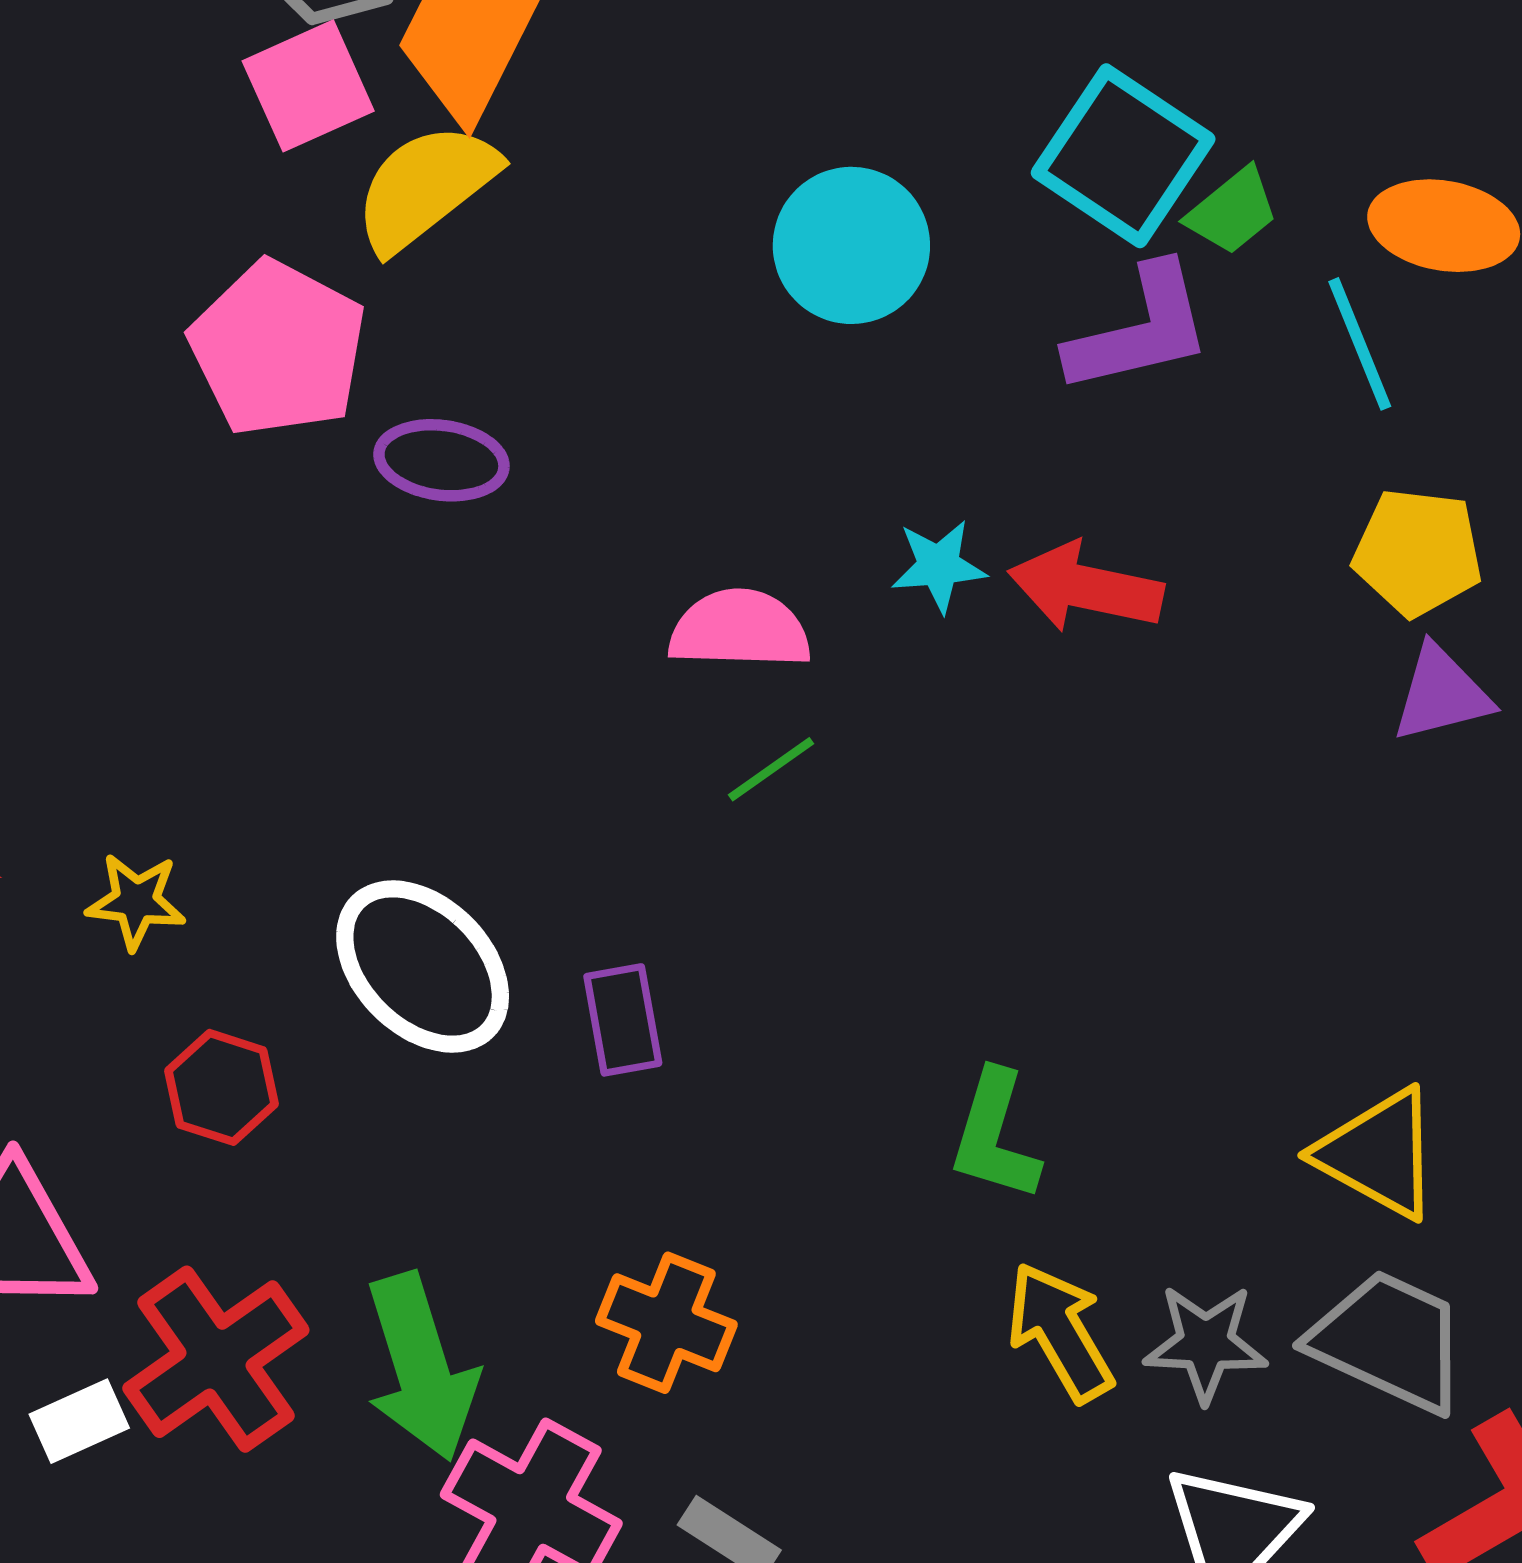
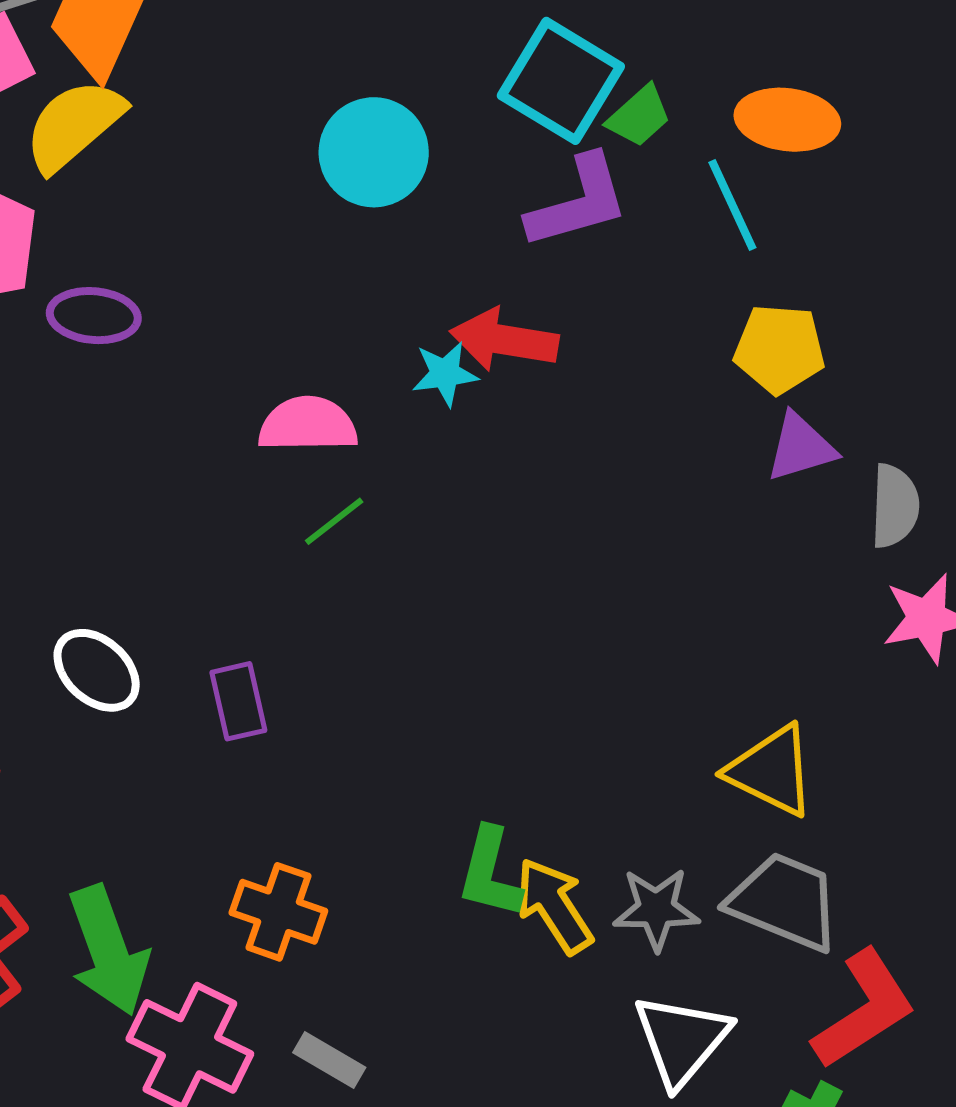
red arrow: (1086, 587) -> (504, 340), moved
white ellipse: (423, 967) -> (97, 670), size x0.7
green L-shape: (995, 1136) -> (490, 873), moved

